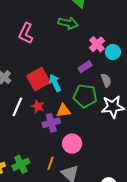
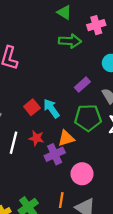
green arrow: (68, 23) -> (70, 41), moved
pink cross: (97, 44) -> (96, 25), moved, turned 35
red square: (38, 79) -> (32, 107), size x0.6

